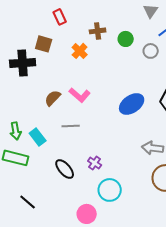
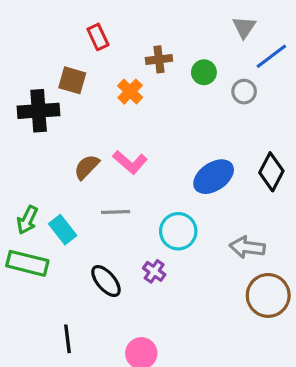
green arrow: (16, 131) -> (27, 220), turned 36
cyan circle: (110, 190) -> (178, 231), moved
black line: (28, 202) -> (67, 339), moved, turned 42

